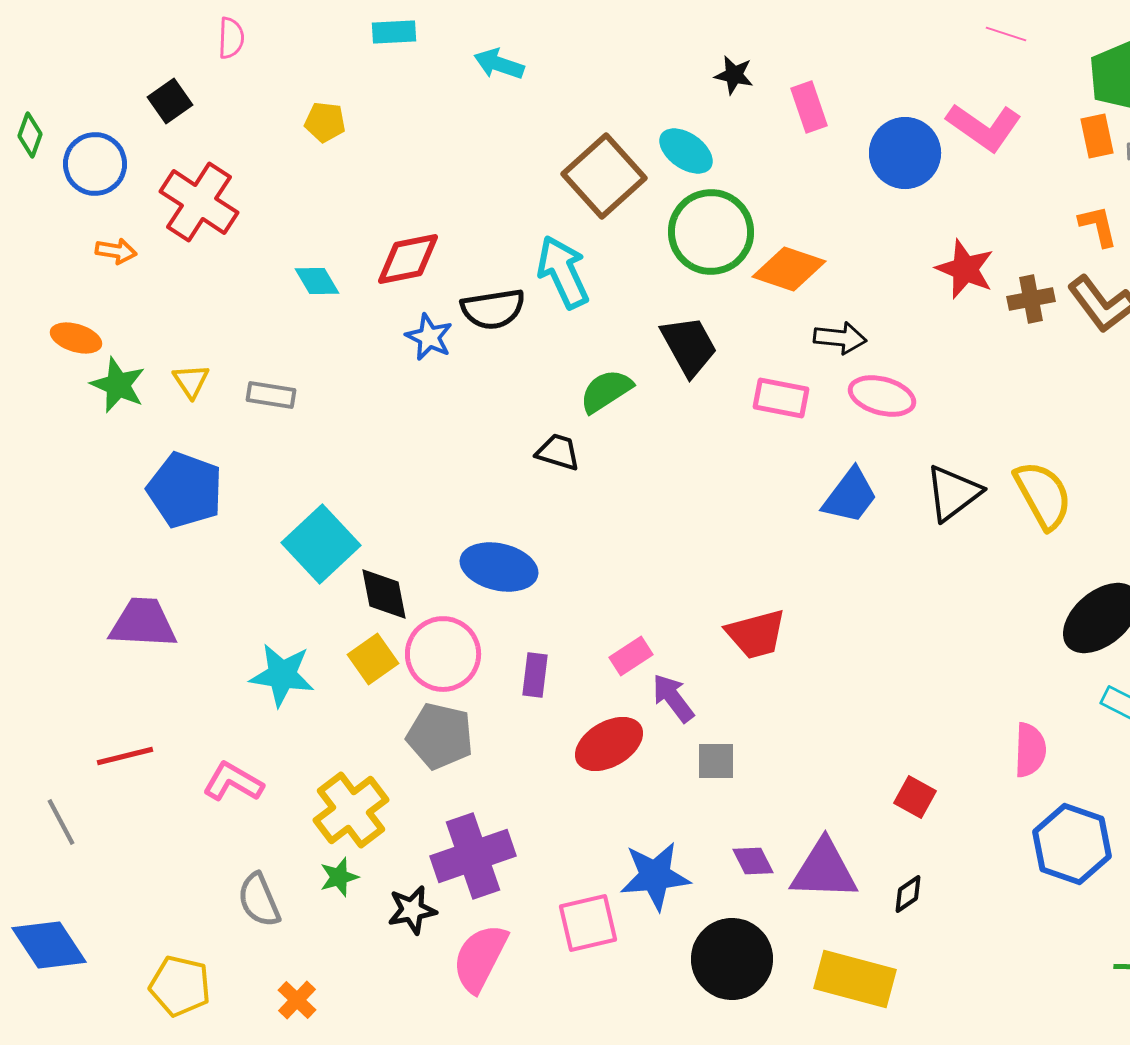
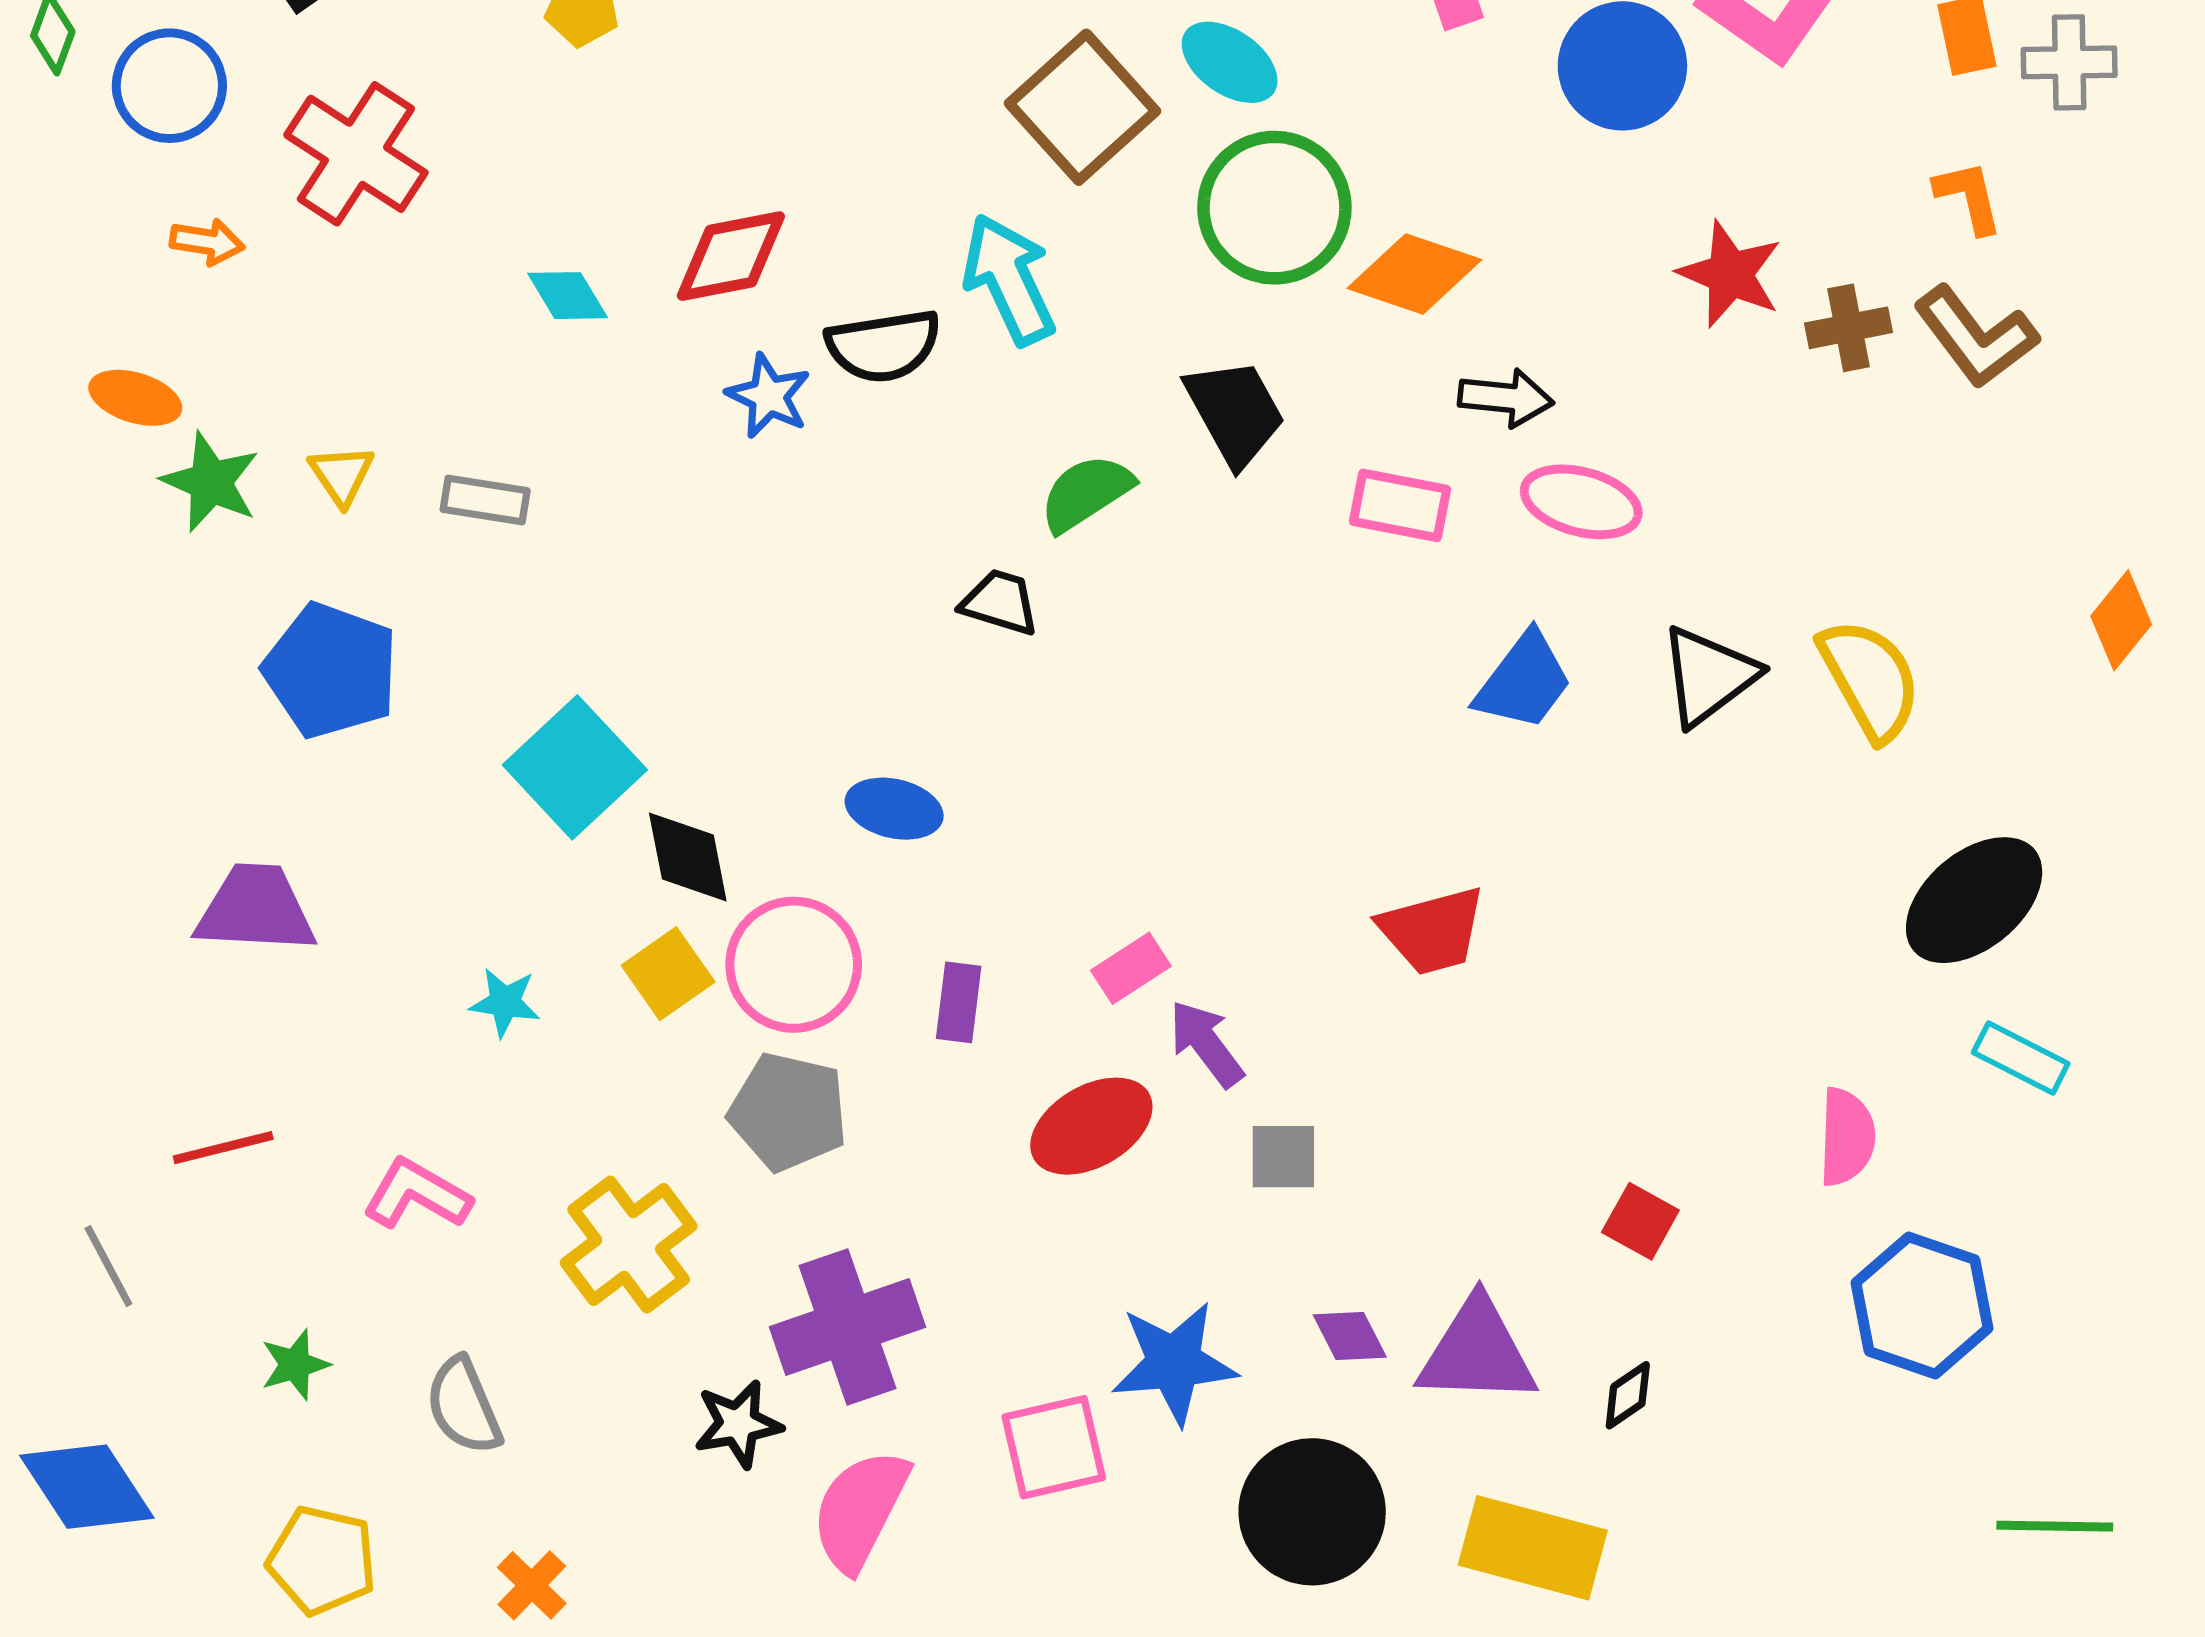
blue ellipse: (499, 567) -> (894, 809), size x0.7
red trapezoid: (756, 634) -> (1432, 931), moved
cyan star: (282, 675) -> (505, 1002), size x0.6
green star: (339, 877) -> (295, 1365), moved

